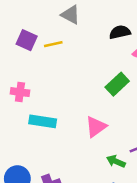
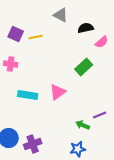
gray triangle: (71, 15) -> (61, 15), moved
pink cross: (20, 92) -> (11, 64), moved
pink triangle: (96, 127) -> (58, 92), moved

